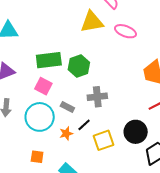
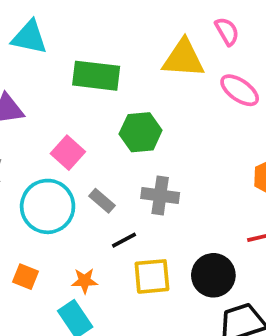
green rectangle: (49, 60) -> (96, 76), moved
orange star: (66, 133) -> (85, 281), moved

